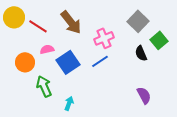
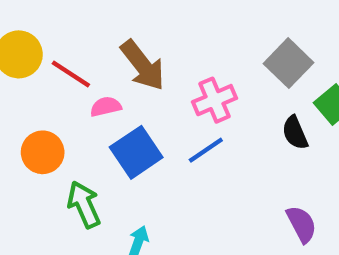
pink semicircle: (47, 49) -> (106, 107), moved

